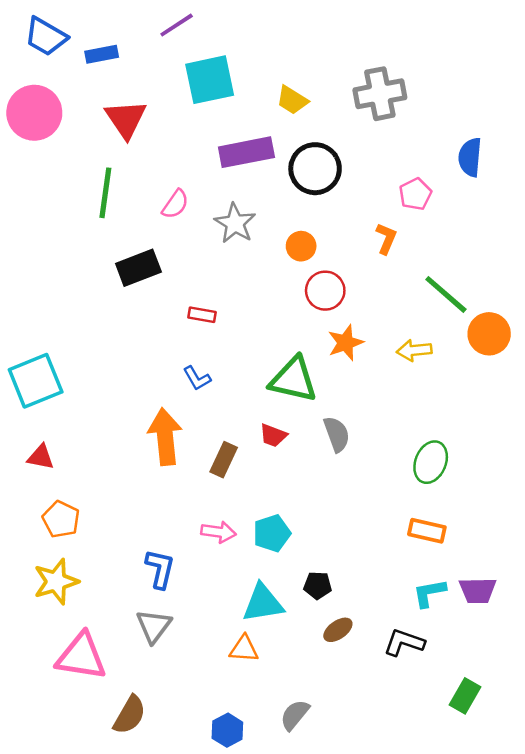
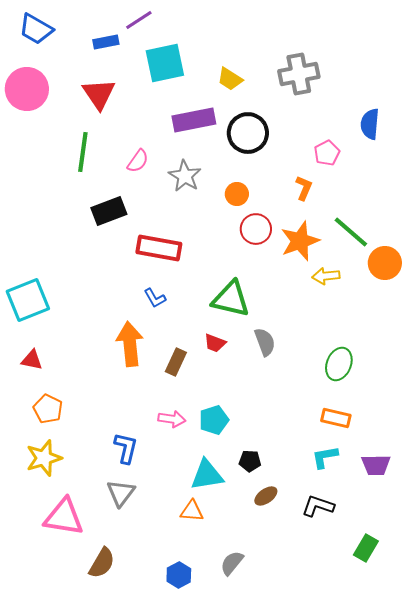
blue rectangle: (102, 54) -> (106, 42), moved
red rectangle: (202, 315) -> (159, 248), size x2.0
orange star: (346, 343) -> (300, 241), moved, size x1.4
cyan L-shape: (429, 593) -> (325, 457), moved

